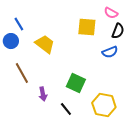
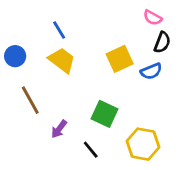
blue line: (19, 24) -> (59, 30), moved
yellow square: (87, 27) -> (120, 59), moved, turned -30
purple arrow: (43, 94) -> (59, 129), turned 48

